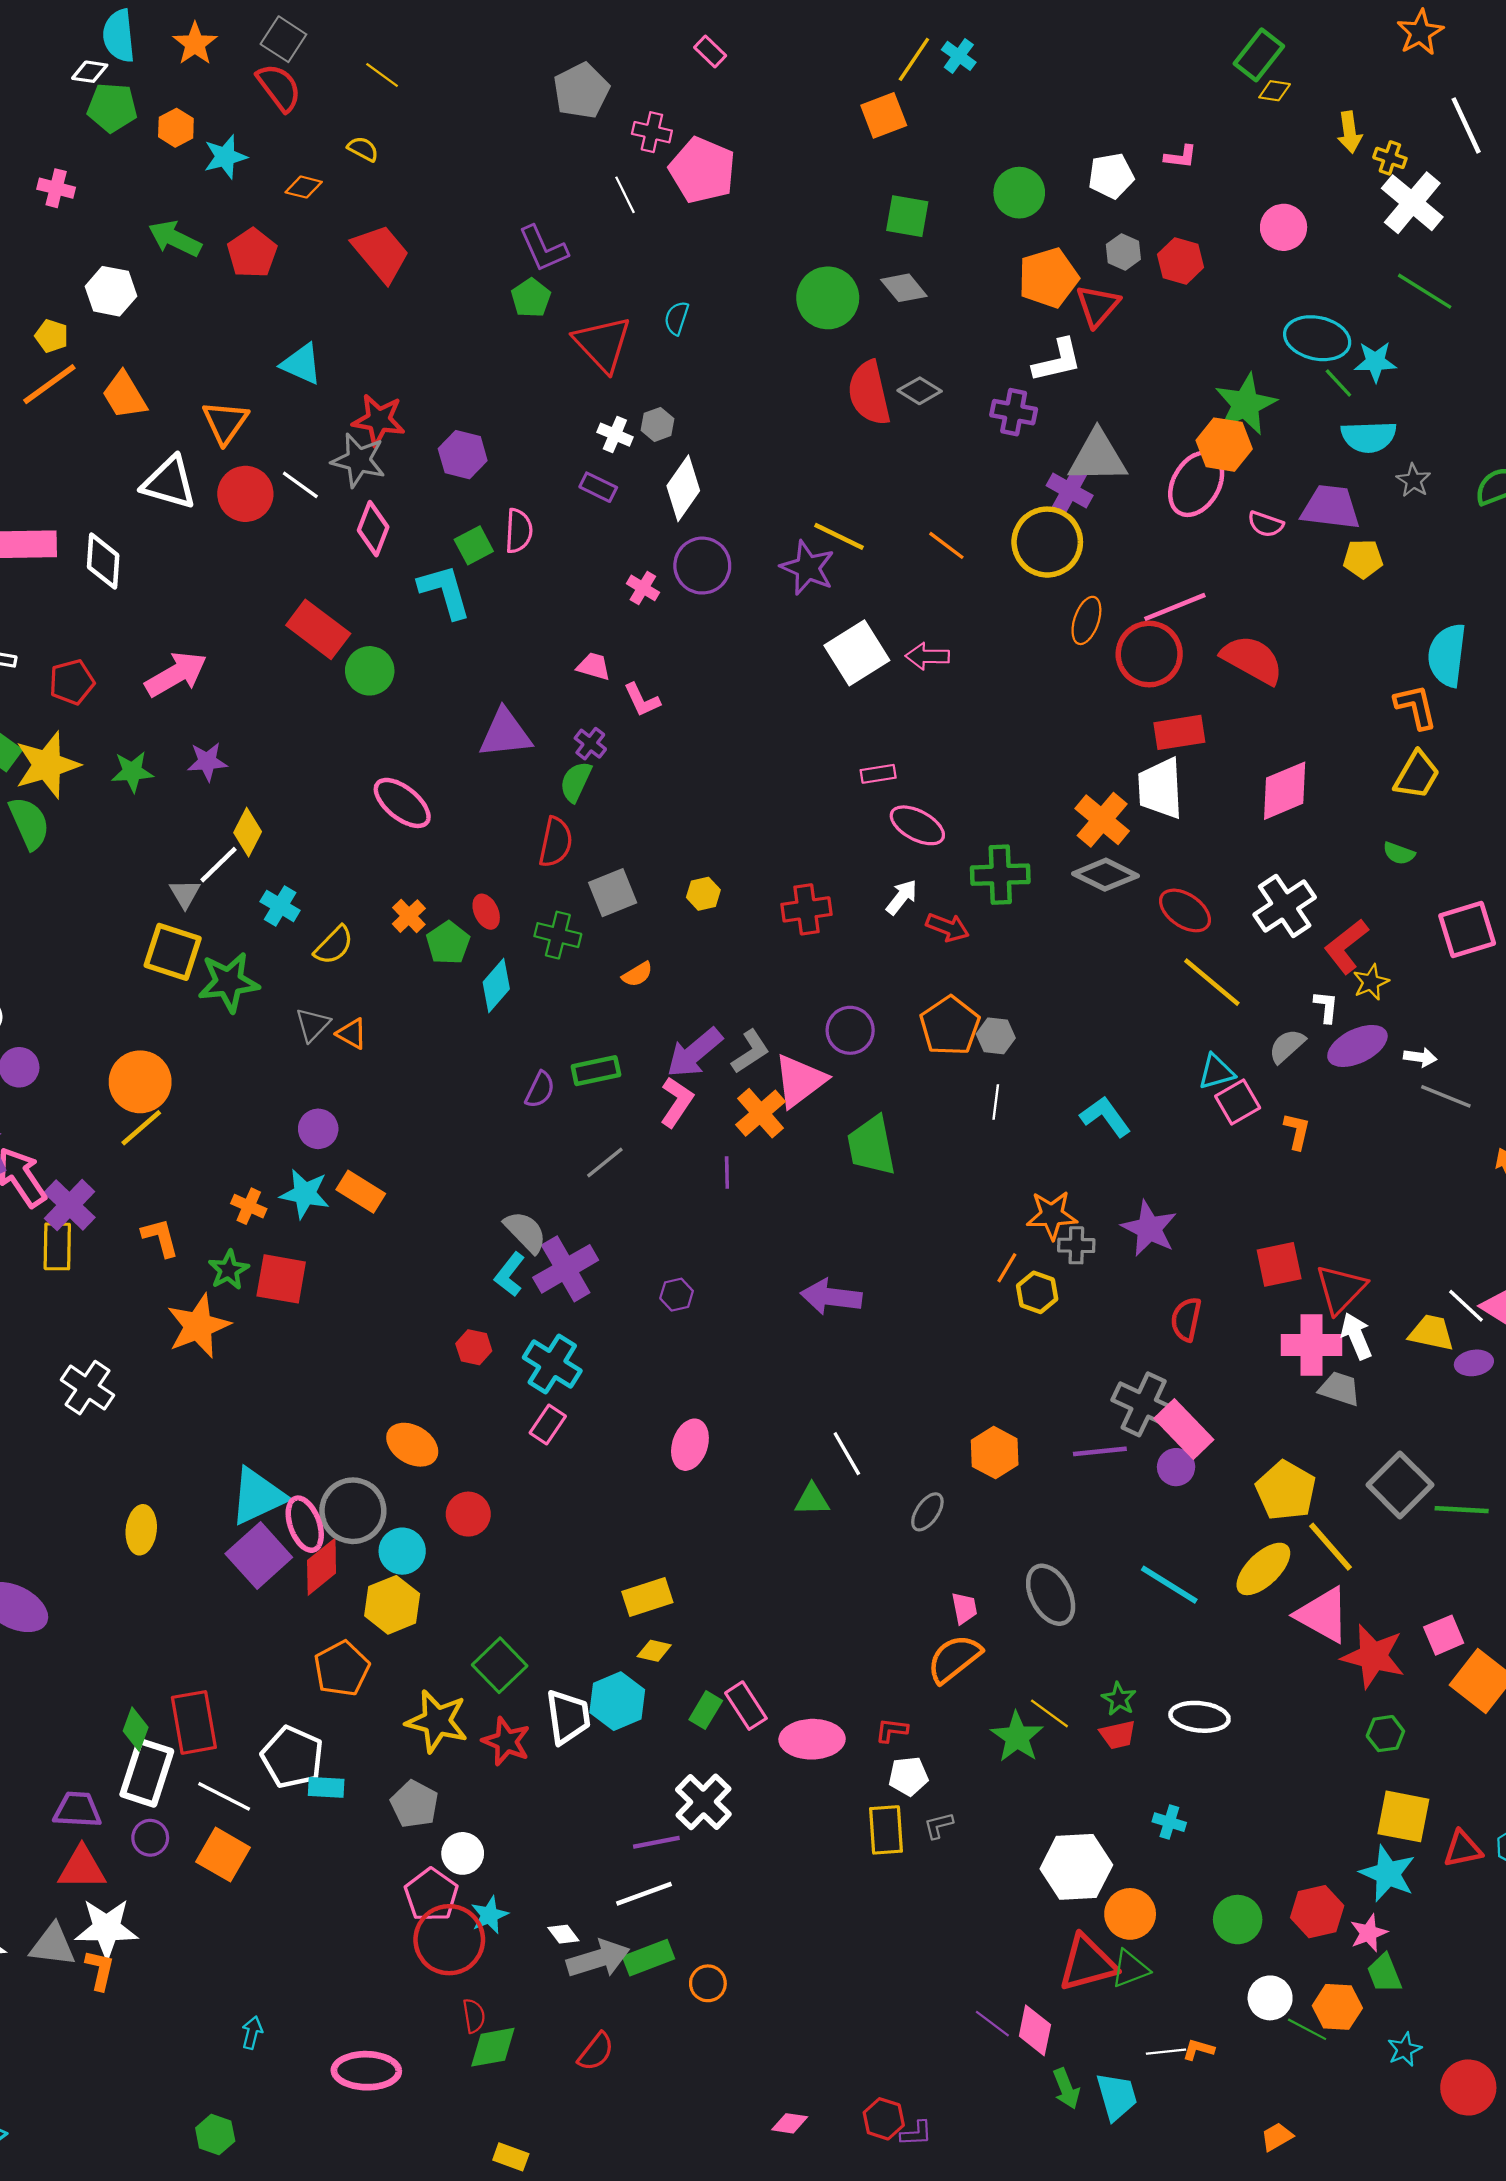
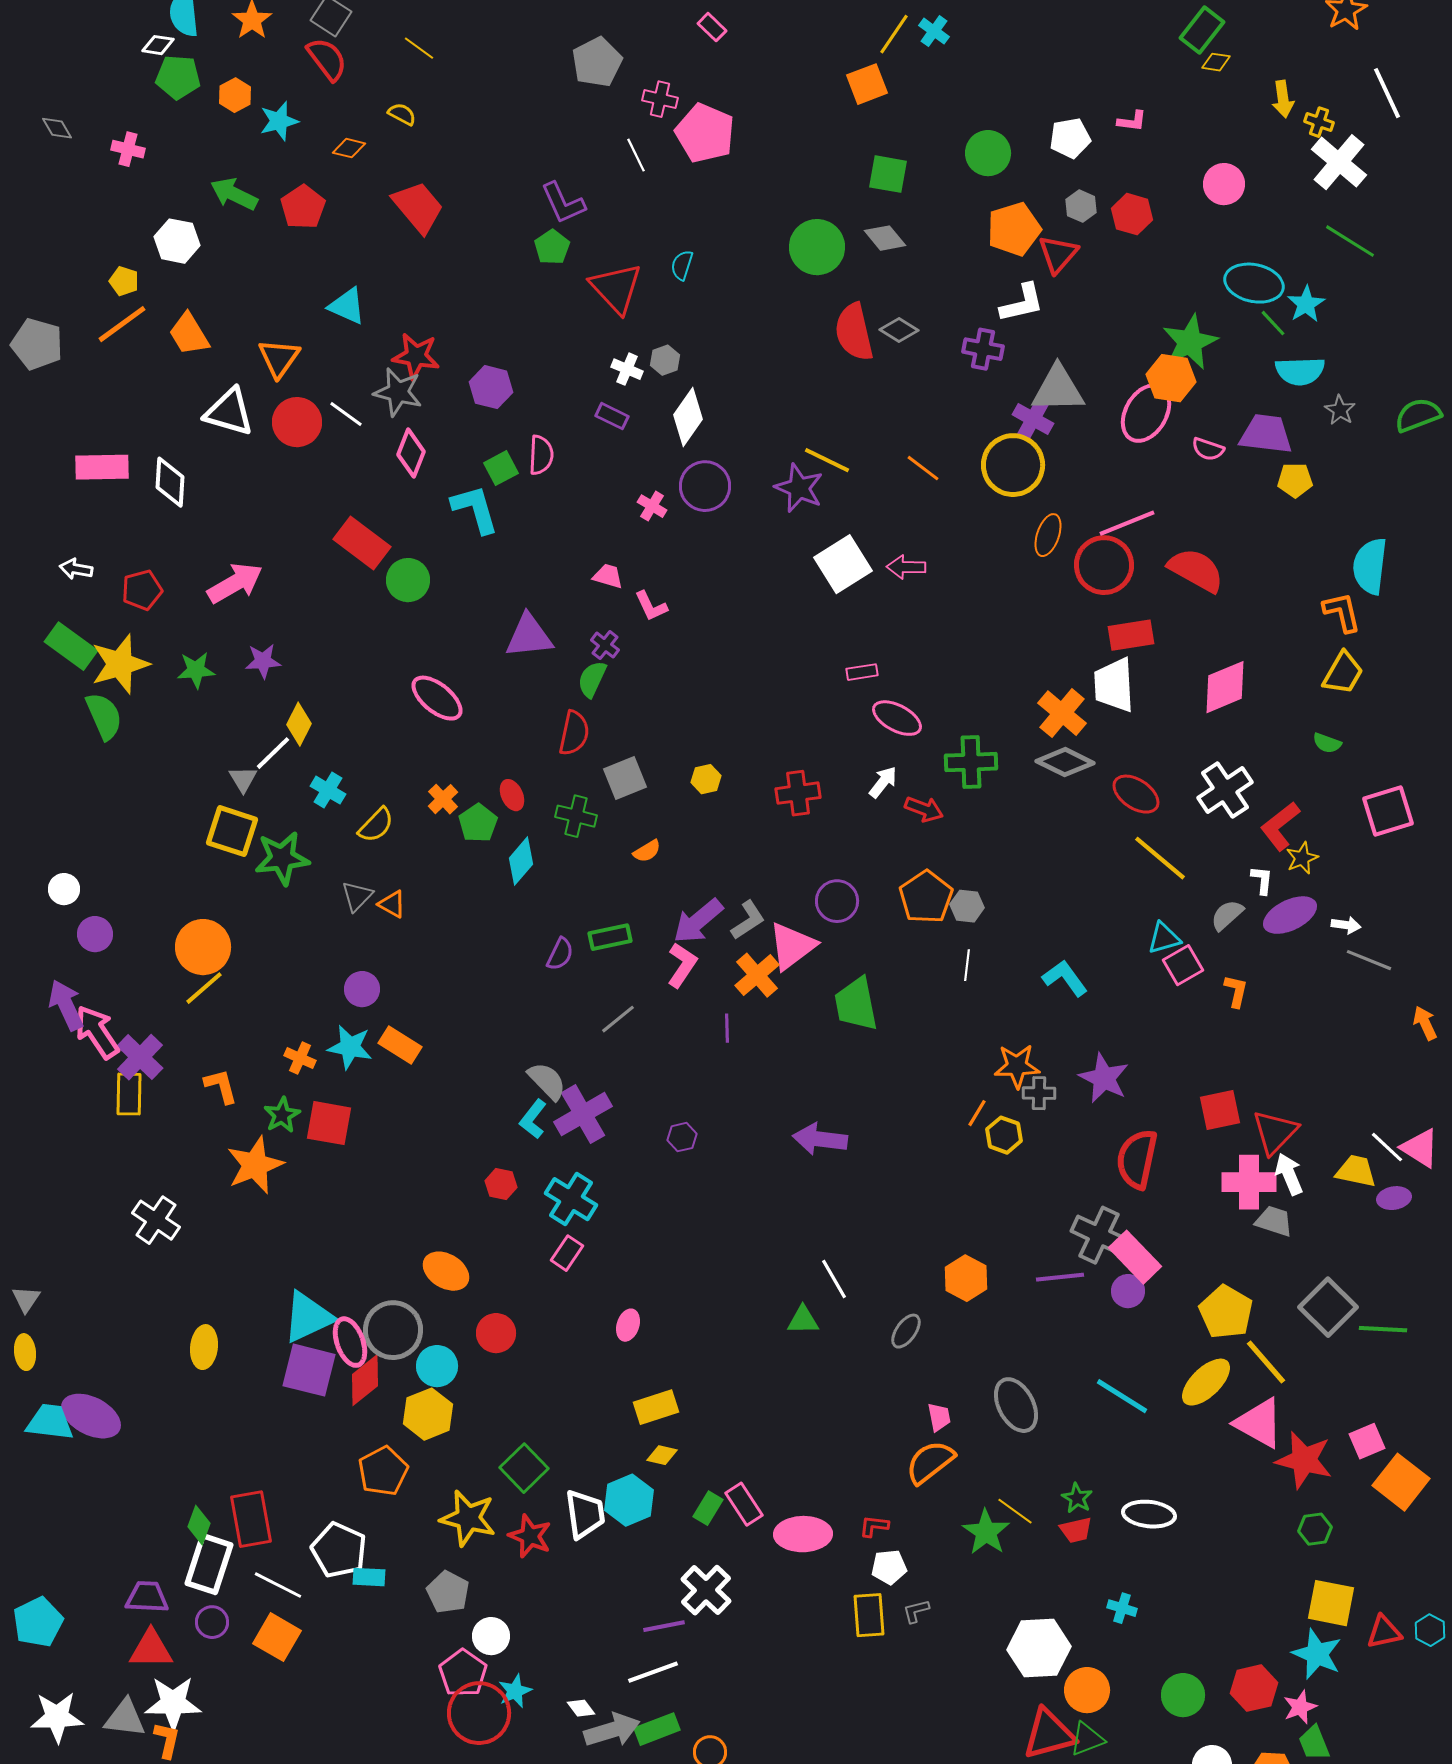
cyan star: (1375, 362) -> (1306, 304), turned -30
red semicircle: (1186, 1319) -> (1137, 1159), size x1.5
pink ellipse: (690, 1445) -> (628, 1325), moved, size x0.7
purple square: (259, 1556) -> (309, 1370), turned -34

